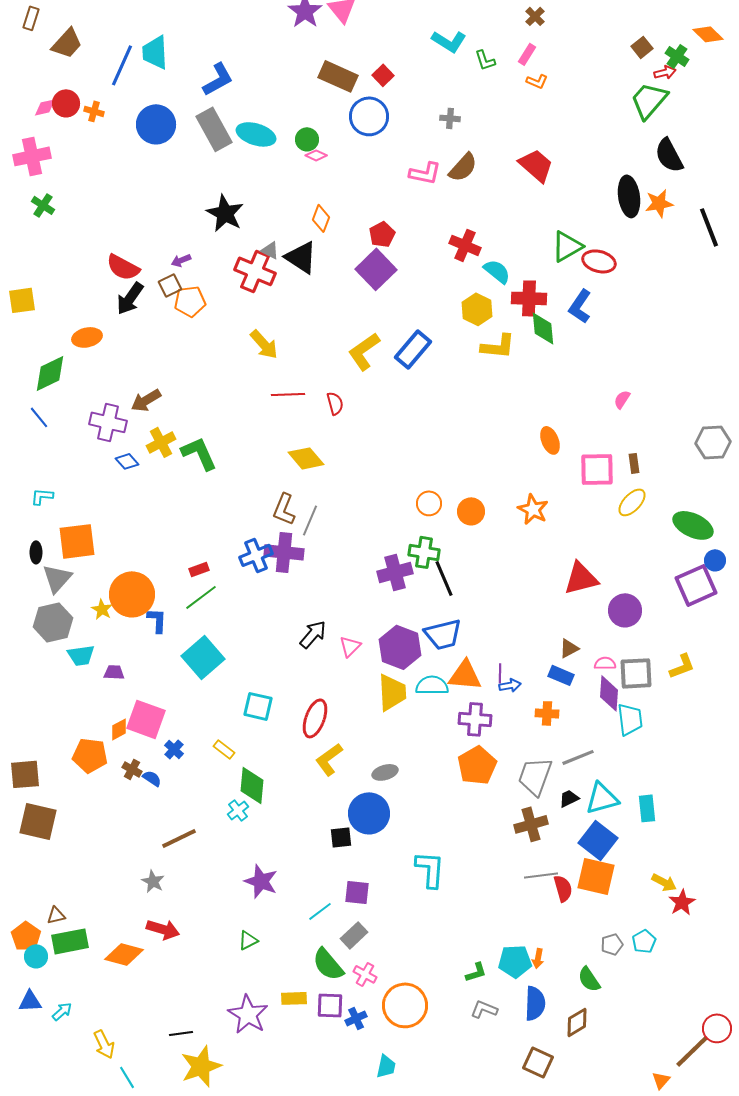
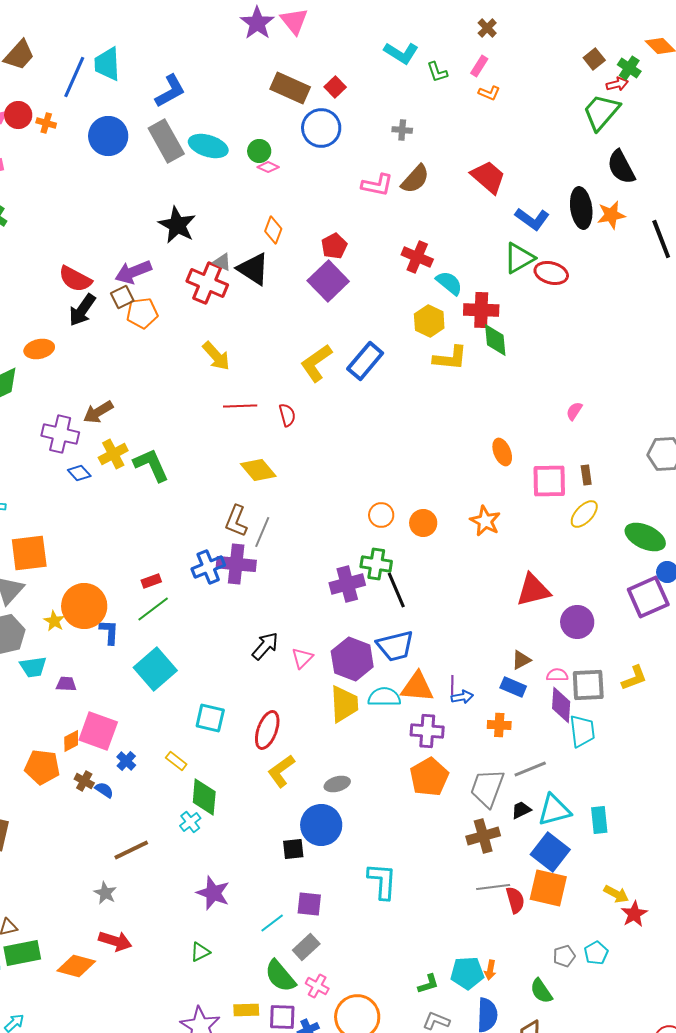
purple arrow: (181, 260) -> (133, 272), size x1.8
blue L-shape: (580, 306) -> (532, 219), moved, turned -88

